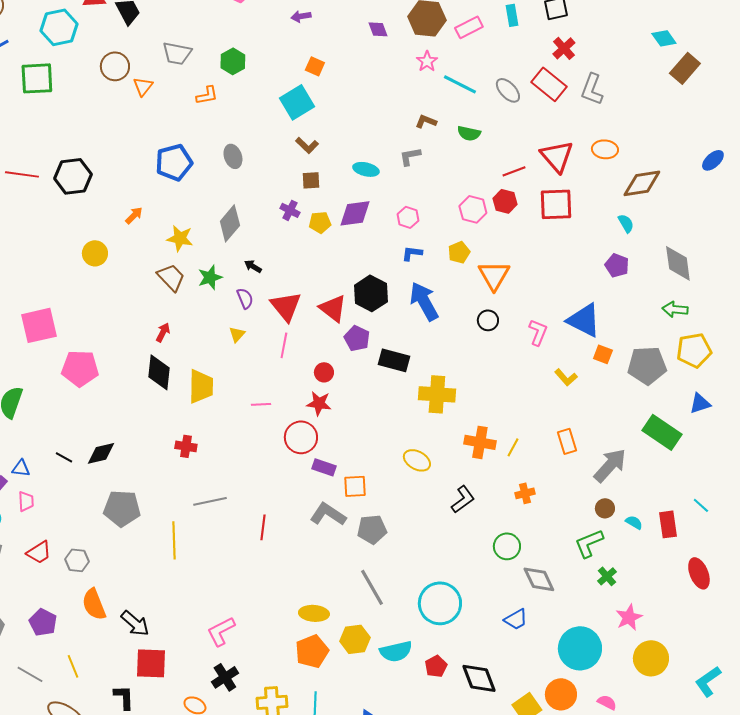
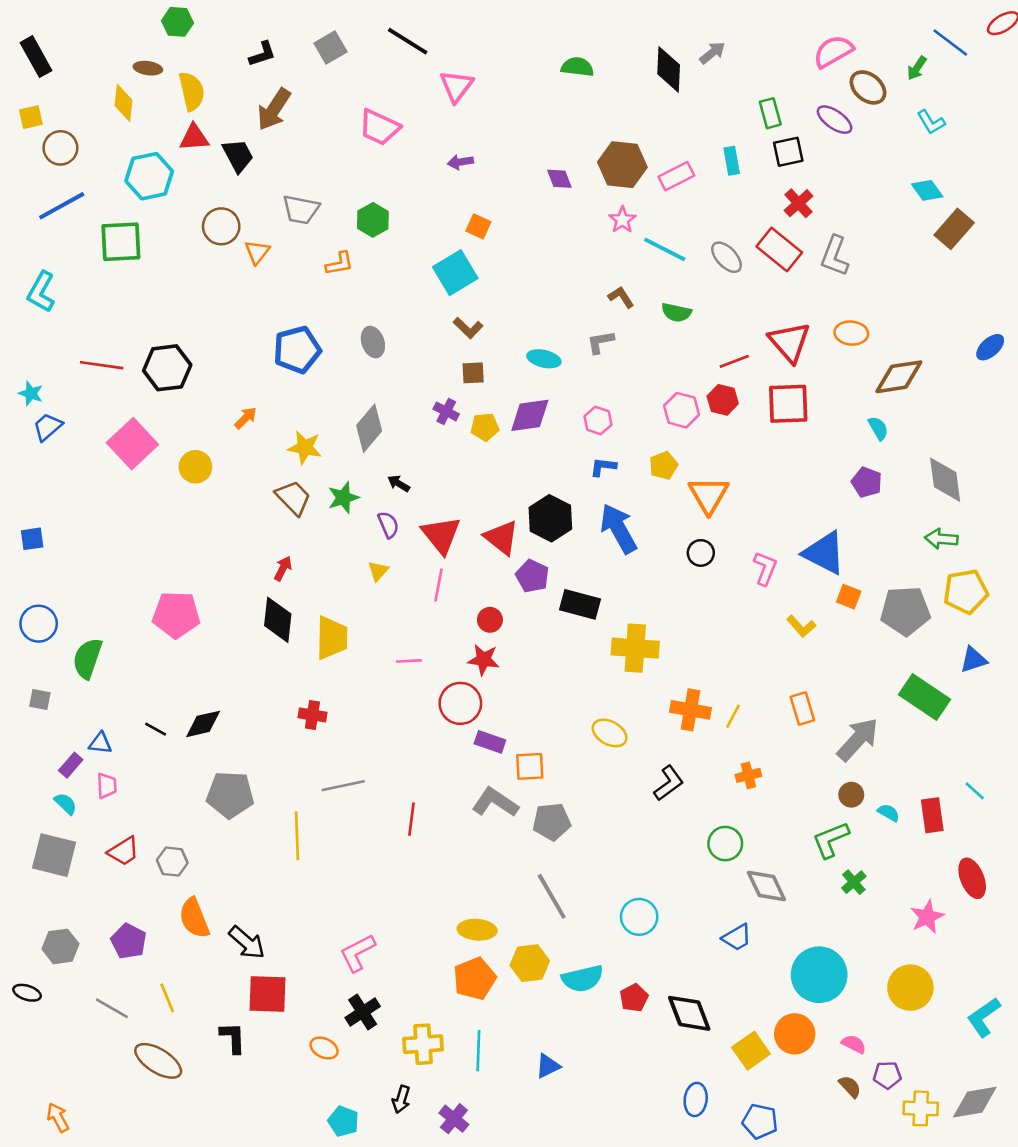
brown L-shape: (426, 121) -> (621, 297), turned 35
pink square: (39, 325) -> (132, 444), moved, turned -30
cyan circle: (440, 603) -> (639, 917), size x0.7
pink star: (629, 617) -> (927, 917), moved

